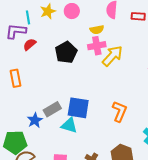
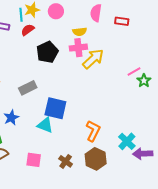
cyan line: (28, 17) -> (21, 15), moved
red semicircle: (30, 44) -> (28, 30), moved
gray rectangle: (52, 109) -> (28, 88), moved
orange L-shape: (119, 112) -> (93, 131), moved

